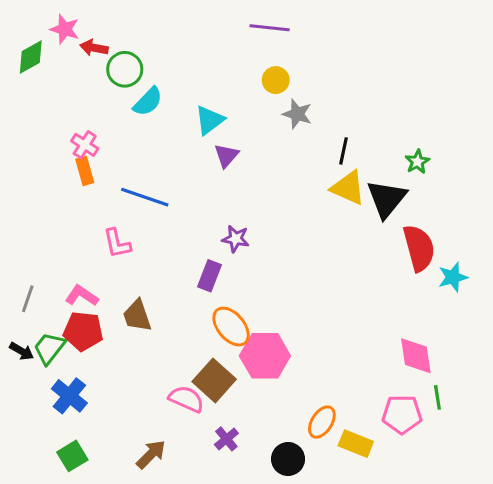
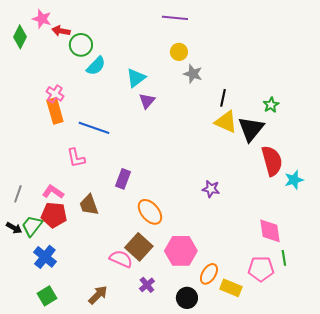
green diamond: (31, 57) -> (20, 37), turned -35
orange rectangle: (85, 171) -> (55, 111), size x1.4
purple star: (236, 239) -> (211, 189), moved
purple rectangle: (209, 276) -> (123, 179), moved
pink hexagon: (265, 356) -> (181, 251), moved

